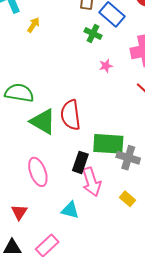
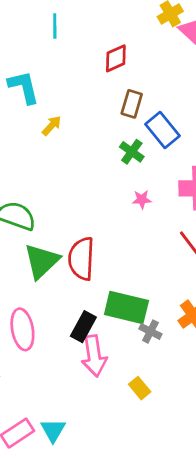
green triangle: (43, 122) -> (42, 261), turned 36
gray cross: (128, 158) -> (150, 331), size x0.7
cyan triangle: (70, 210) -> (53, 430), moved, turned 36

